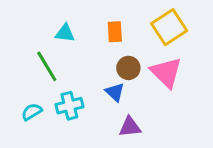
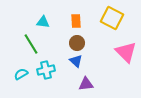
yellow square: (169, 27) -> (112, 18), turned -30
brown circle: (128, 68) -> (77, 43), moved
pink triangle: (166, 72) -> (126, 52), moved

